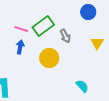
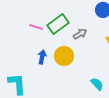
gray arrow: (65, 36) -> (80, 34), turned -96
blue arrow: (20, 47) -> (42, 57), moved

